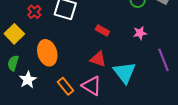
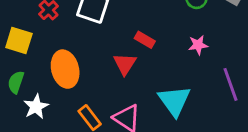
yellow square: (14, 34) -> (19, 41), turned -30
red triangle: (98, 59) -> (125, 64), moved, turned 42

